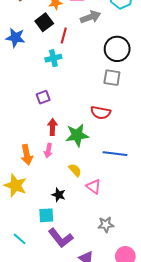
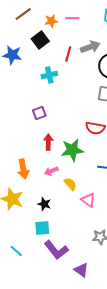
gray arrow: (90, 17) -> (90, 47), moved
red line: (64, 36) -> (68, 54), moved
pink arrow: (48, 151) -> (51, 171), moved, turned 56
black star: (59, 195) -> (44, 204), moved

